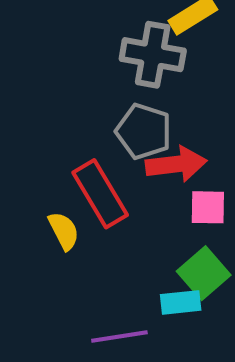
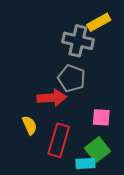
red arrow: (176, 164) -> (52, 98), moved
red rectangle: (100, 194) -> (59, 140), moved, turned 44

